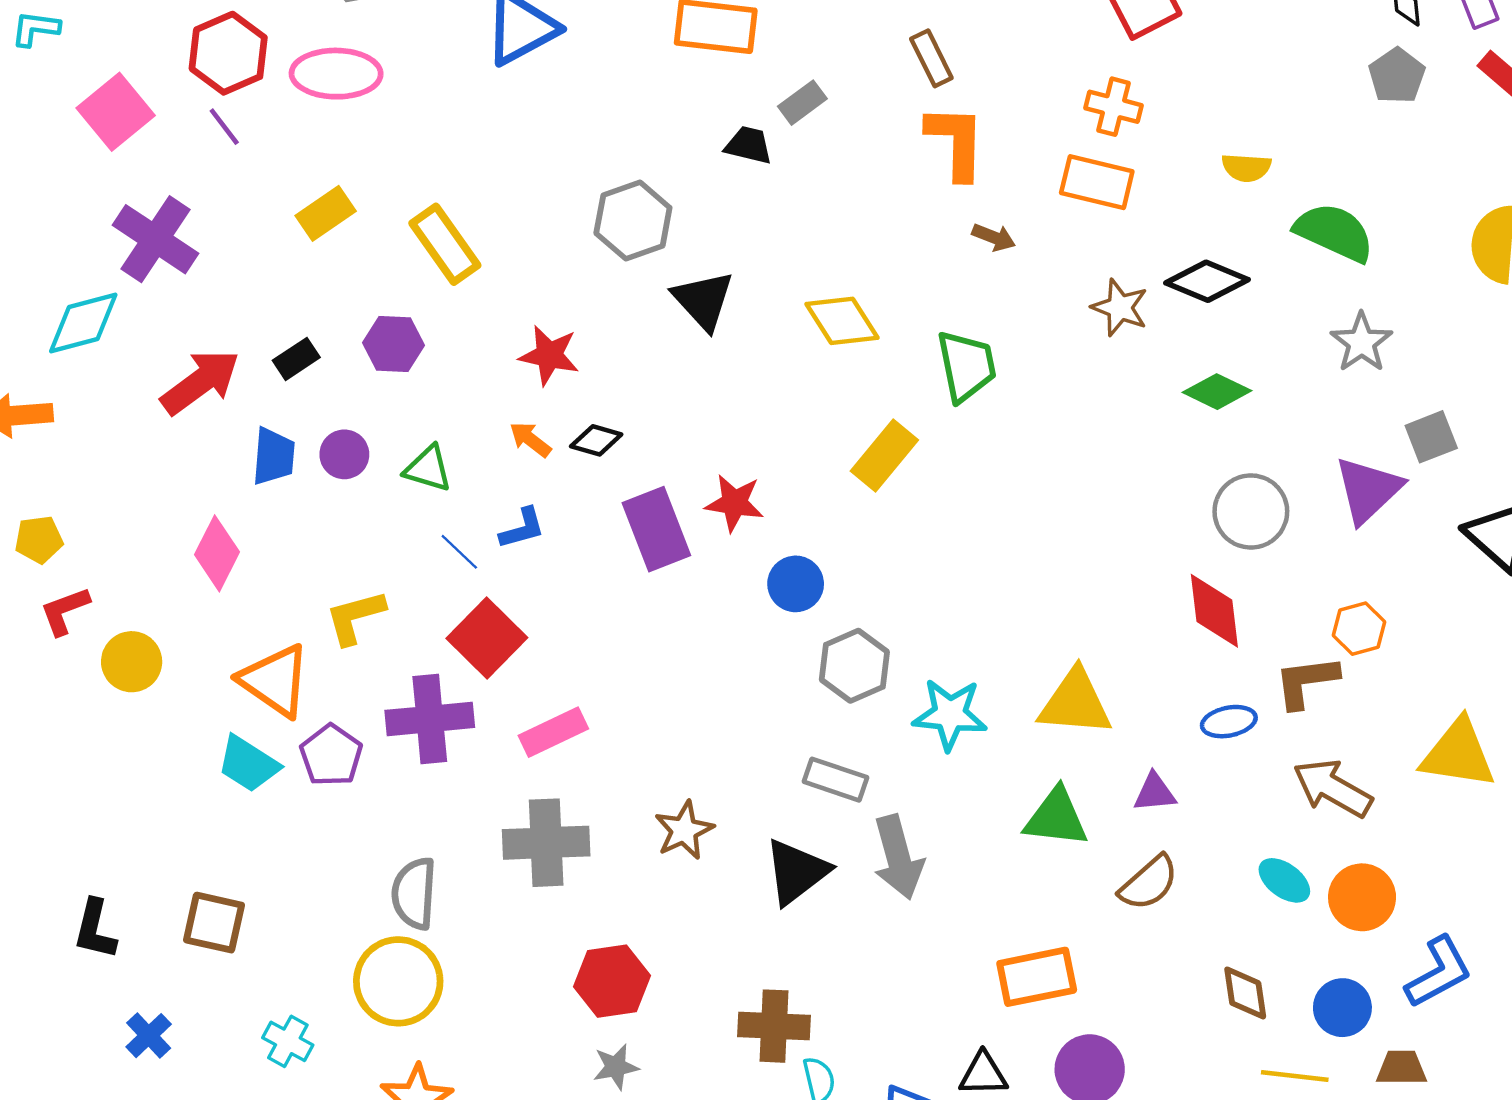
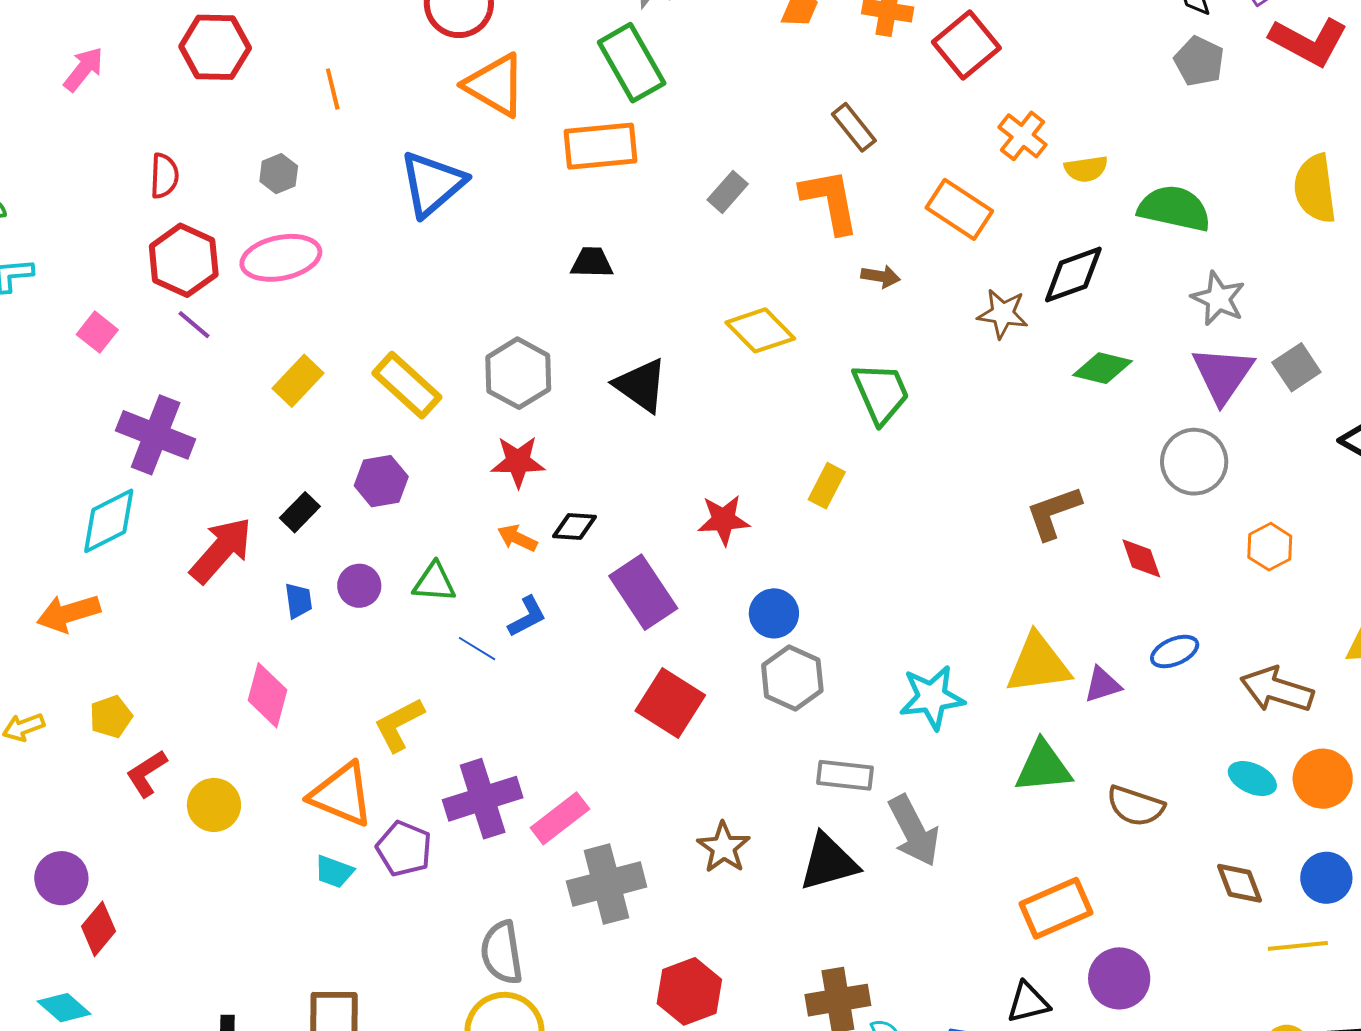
brown rectangle: (931, 58) -> (854, 127), moved
gray rectangle: (802, 103) -> (728, 192), moved
orange cross: (1113, 107) -> (1023, 136), moved, turned 36
pink square: (116, 112) -> (97, 332), size x0.6
black trapezoid: (749, 145) -> (592, 263), moved
orange rectangle: (1097, 182) -> (959, 209), turned 32
gray hexagon: (633, 221) -> (518, 373), moved
black diamond: (1207, 281) -> (1073, 275), turned -30
yellow diamond: (842, 321) -> (760, 330), moved
yellow rectangle: (884, 455) -> (827, 486), size x0.7
blue trapezoid: (274, 456) -> (298, 601), size x0.7
purple triangle: (1368, 490) -> (1223, 374), moved
red star: (734, 503) -> (724, 520), moved
gray circle: (1251, 511) -> (1194, 462), moved
red diamond: (1214, 611) -> (1141, 558), size x0.7
red square: (487, 638) -> (670, 703), moved
gray hexagon: (854, 666) -> (792, 678), moved
brown L-shape: (1306, 682) -> (1053, 513), moved
pink rectangle: (553, 732) -> (560, 818), moved
cyan trapezoid: (248, 764) -> (334, 872), size x0.7
purple triangle: (1155, 793) -> (1102, 685), moved
black triangle: (796, 872) -> (828, 862), turned 34
brown semicircle: (1149, 883) -> (1135, 806), turned 72

